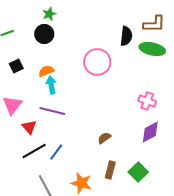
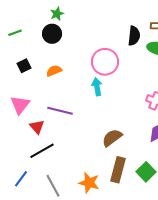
cyan arrow: (51, 85) -> (97, 87), moved
brown semicircle: (104, 138) -> (112, 138), size x1.5
blue line: (56, 152) -> (21, 179), moved
brown rectangle: (110, 170) -> (118, 170), size x1.4

